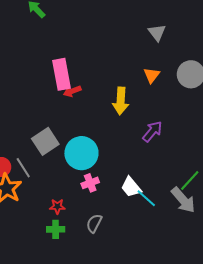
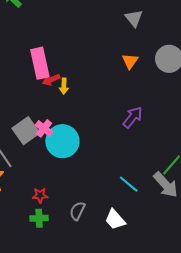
yellow arrow: (121, 101) -> (64, 86), moved, size x0.6
pink cross: (90, 183) -> (44, 128), moved, turned -30
white trapezoid: (131, 187) -> (115, 220), moved

